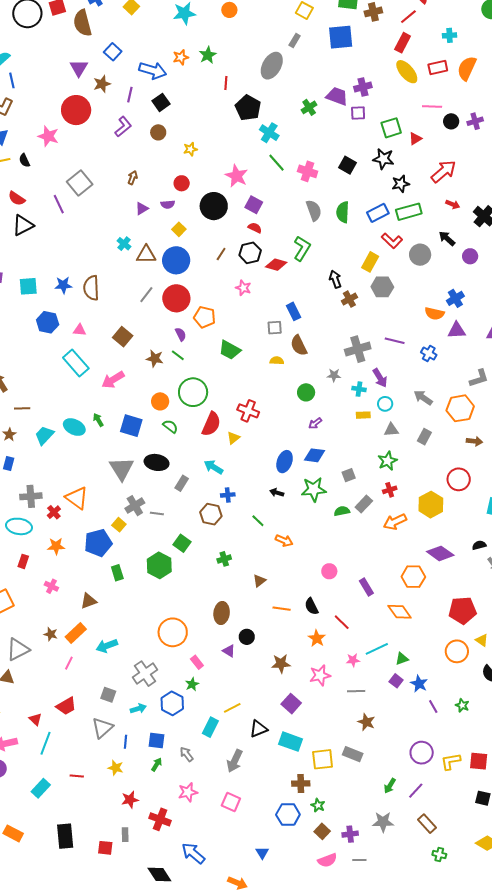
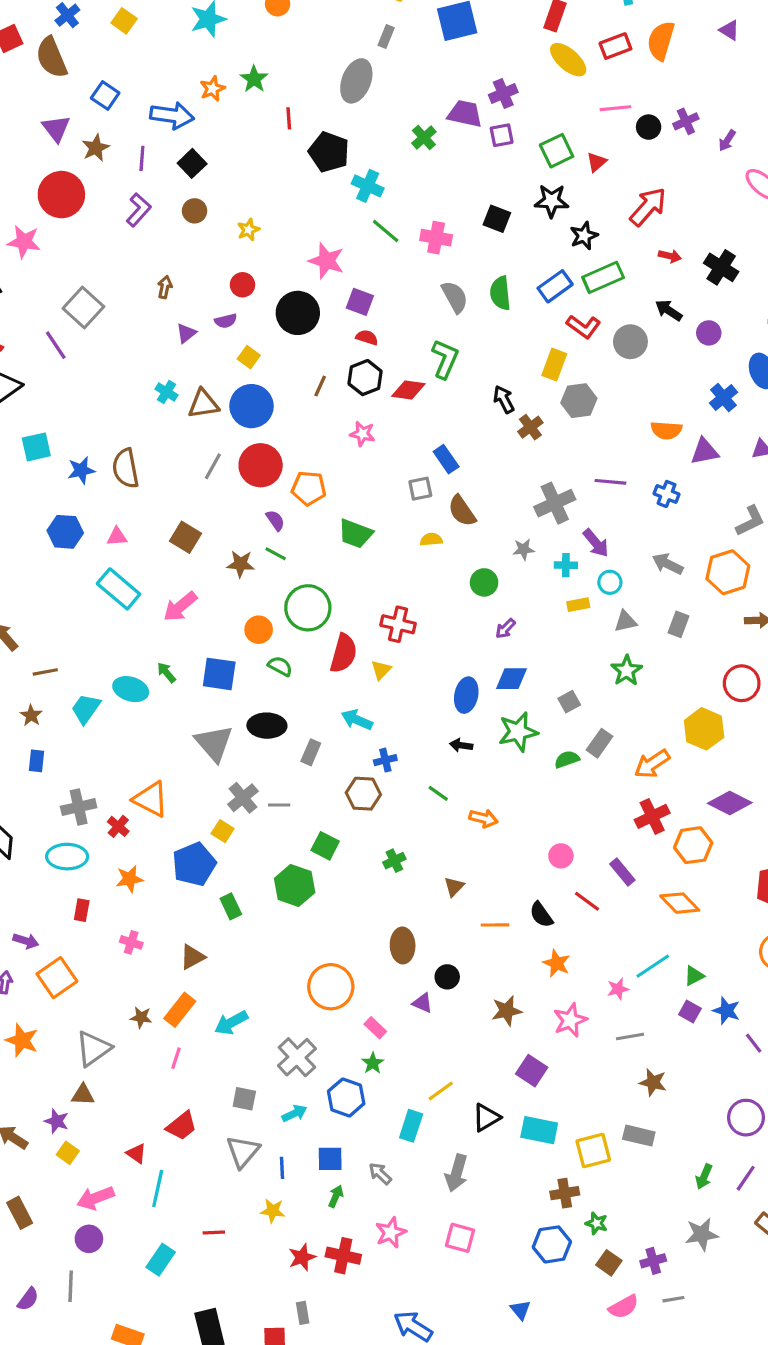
cyan square: (28, 286) -> (36, 447), moved
blue cross: (455, 298) -> (723, 398), moved
red cross: (390, 490) -> (652, 816), moved, size x1.5
red line: (342, 622) -> (587, 901), moved
red cross: (160, 819) -> (343, 1256), moved

